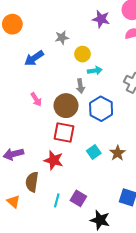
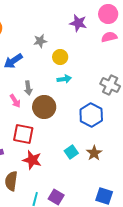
cyan arrow: (95, 71) -> (64, 79), moved
gray arrow: (80, 86) -> (28, 88), moved
blue hexagon: (101, 109) -> (91, 115), moved
red square: (64, 132) -> (23, 134), moved

